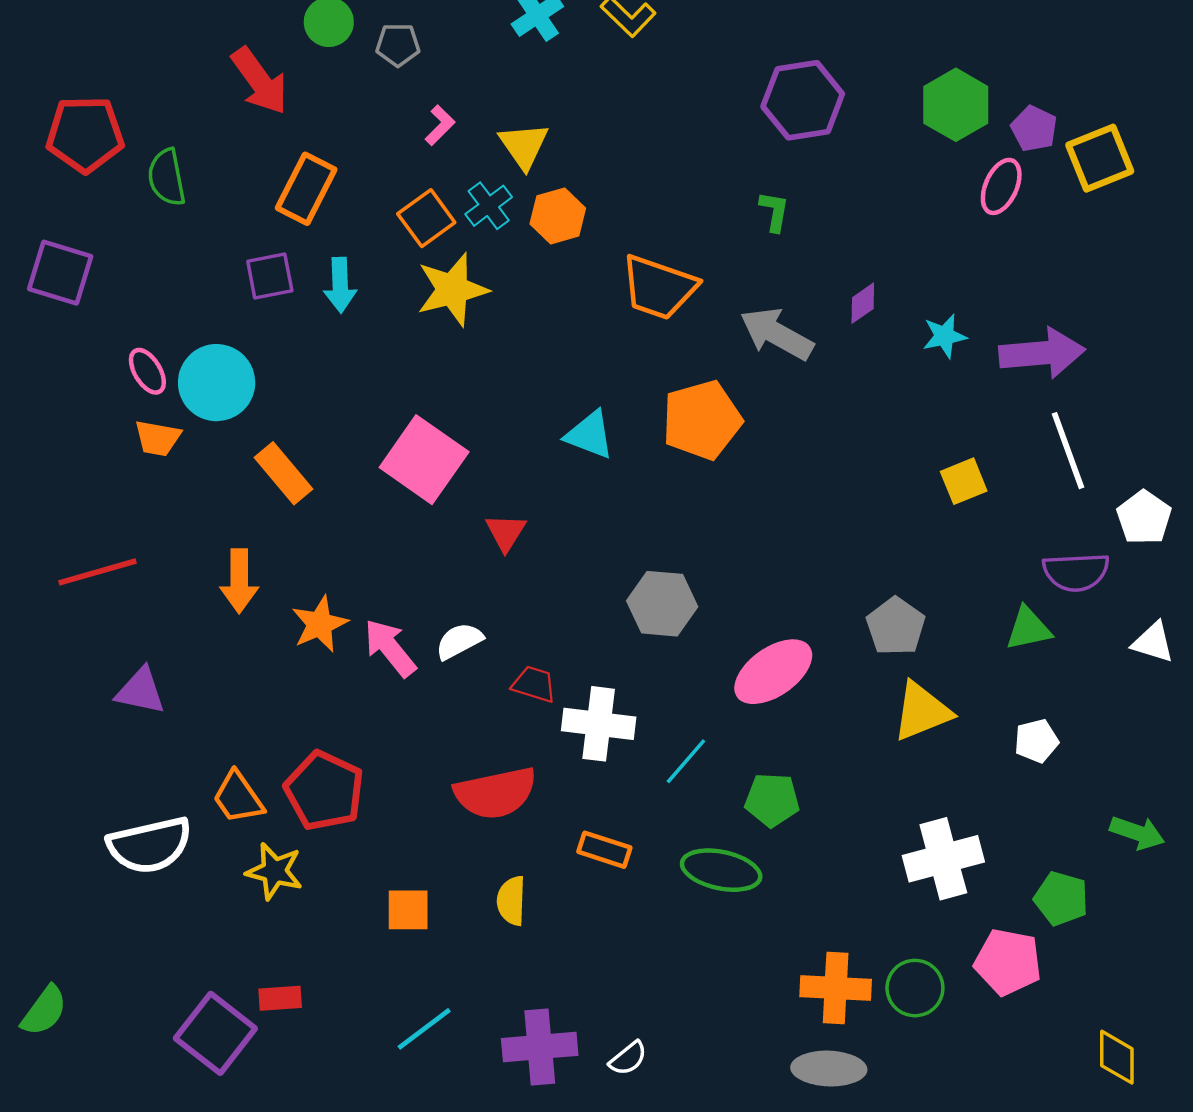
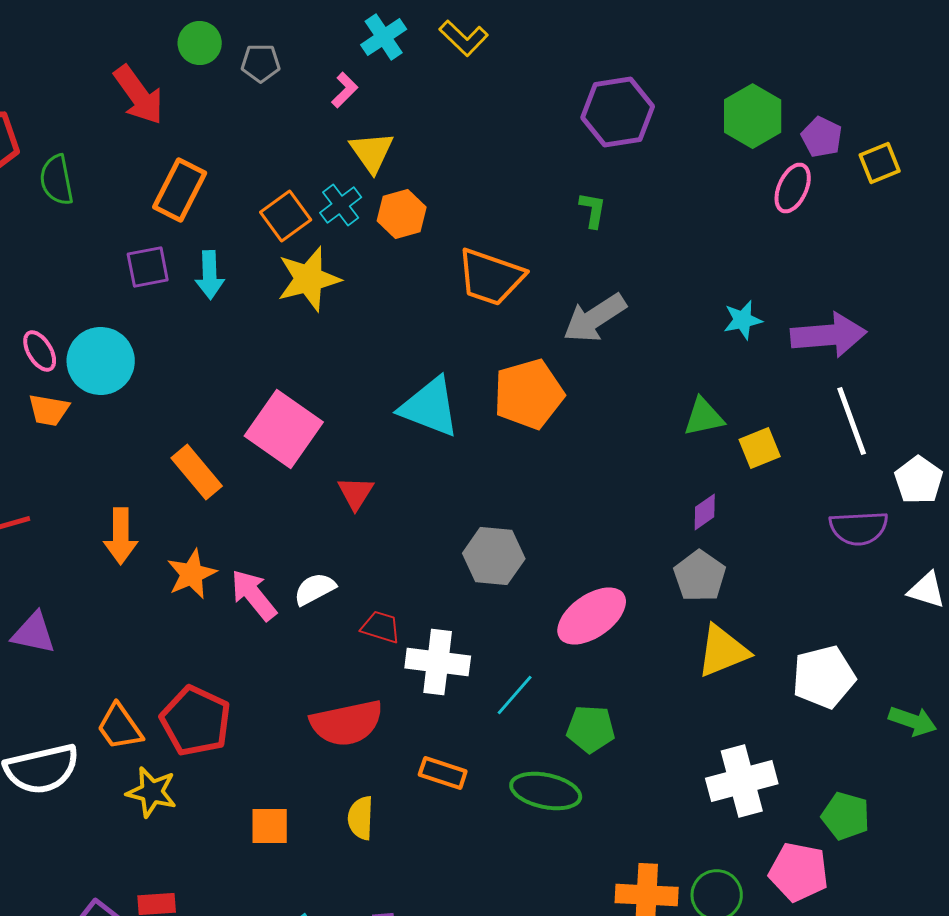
pink L-shape: (440, 125) -> (345, 90), moved
yellow square: (1100, 158) -> (880, 163), size x0.7
purple diamond: (863, 303) -> (705, 512), moved
gray arrow: (777, 334) -> (595, 318), turned -62
cyan triangle: (590, 435) -> (430, 407), size x1.4
orange rectangle: (283, 473) -> (197, 472), moved
green triangle: (1028, 629) -> (704, 417), moved
white pentagon: (1036, 741) -> (824, 677), size x1.6
green arrow: (1137, 833) -> (913, 721), moved

